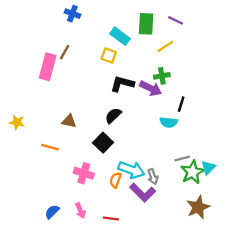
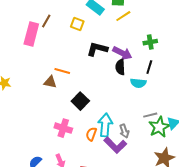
yellow line: (165, 46) -> (123, 16), moved
yellow square: (109, 55) -> (77, 24), moved
green cross: (162, 76) -> (150, 42), moved
black semicircle: (113, 115) -> (120, 67), moved, turned -49
orange line: (50, 147) -> (62, 71), moved
cyan arrow: (131, 170) -> (105, 125), turned -105

